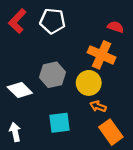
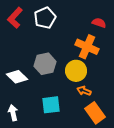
white pentagon: (52, 21) -> (45, 18), turned -30

